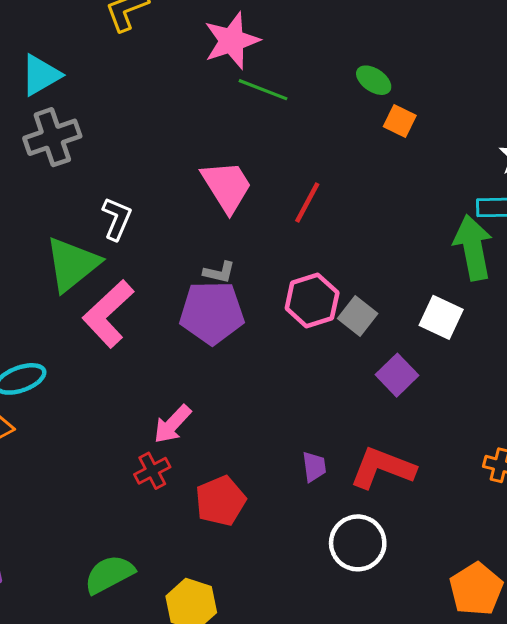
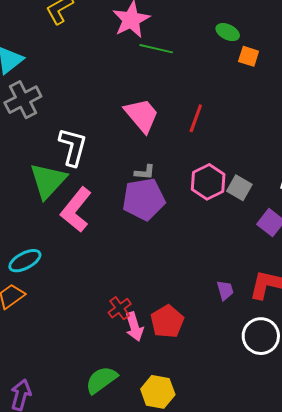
white L-shape: (117, 219) -> (73, 147), size x1.4
pink arrow: (172, 424) -> (134, 327), moved, turned -52

